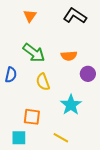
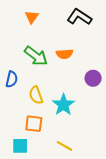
orange semicircle: (69, 56) -> (65, 54), moved
yellow semicircle: (43, 82) -> (36, 95), moved
cyan star: (71, 105) -> (63, 105), moved

